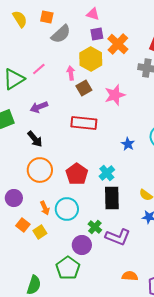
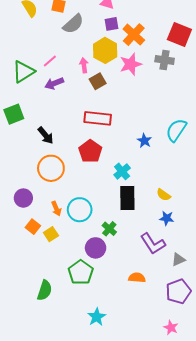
pink star: (115, 95) -> (131, 64), moved
purple arrow: (39, 107) -> (54, 83), moved
red pentagon: (77, 174) -> (90, 151), moved
purple L-shape: (118, 237) -> (153, 244), moved, turned 35
orange semicircle: (130, 276) -> (137, 278), moved

